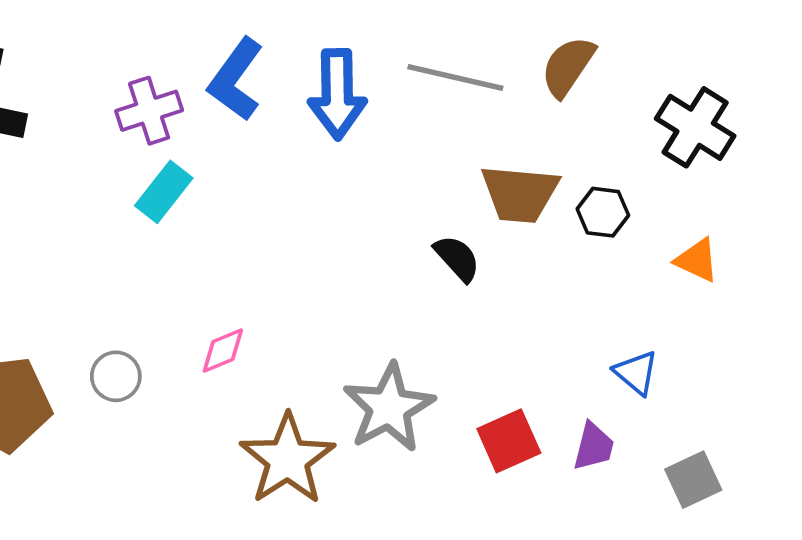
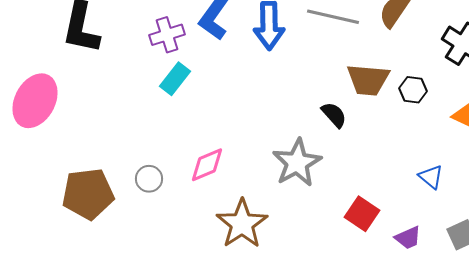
pink diamond: (223, 351) -> (207, 165), size x1.4
gray star: (389, 408) -> (297, 163), moved
red square: (509, 441) -> (362, 214), turned -32
purple trapezoid: (594, 446) -> (408, 238), moved, turned 52

